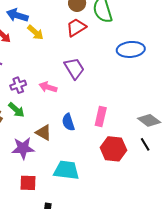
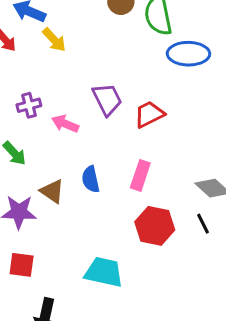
red trapezoid: (76, 27) -> (149, 114), moved
blue ellipse: (131, 49) -> (188, 54), moved
purple cross: (18, 85) -> (29, 105), moved
cyan trapezoid: (66, 170) -> (104, 272), moved

